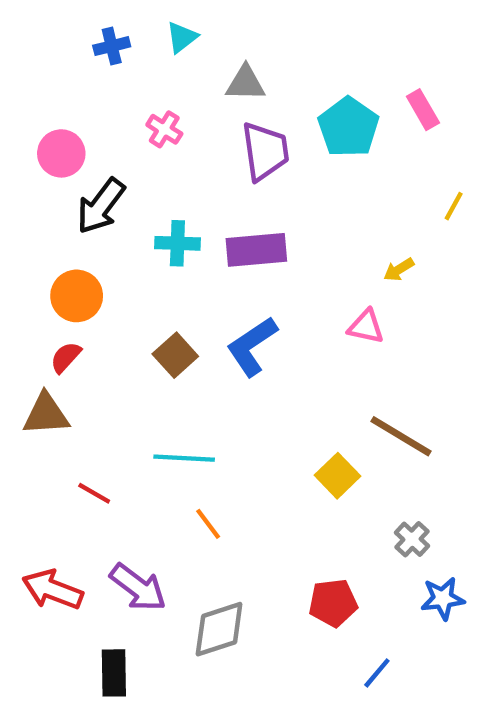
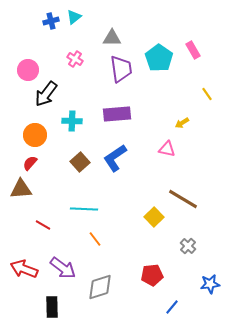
cyan triangle: (182, 37) -> (74, 17), moved
yellow line: (454, 206) -> (207, 94), turned -64
cyan cross: (177, 243) -> (72, 121), moved
blue star: (443, 598) -> (210, 284), moved

